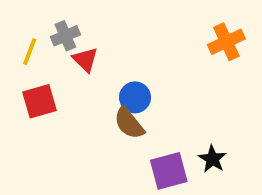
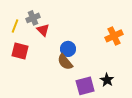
orange cross: (226, 42) -> (114, 36), moved
red square: (40, 101) -> (20, 51), turned 30

